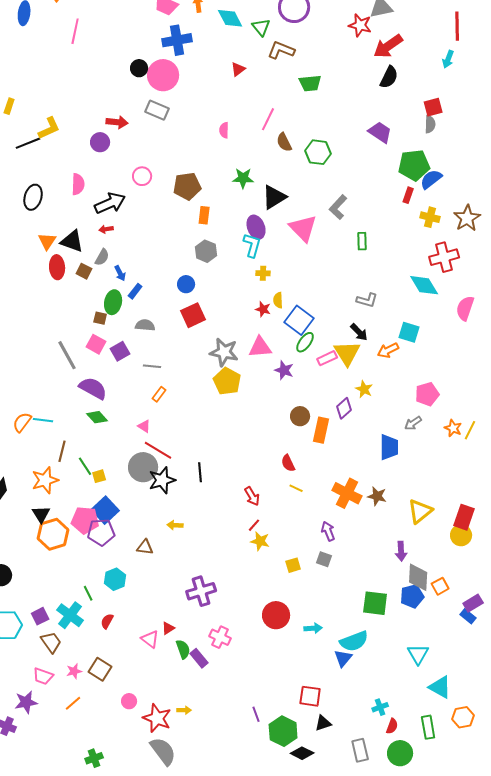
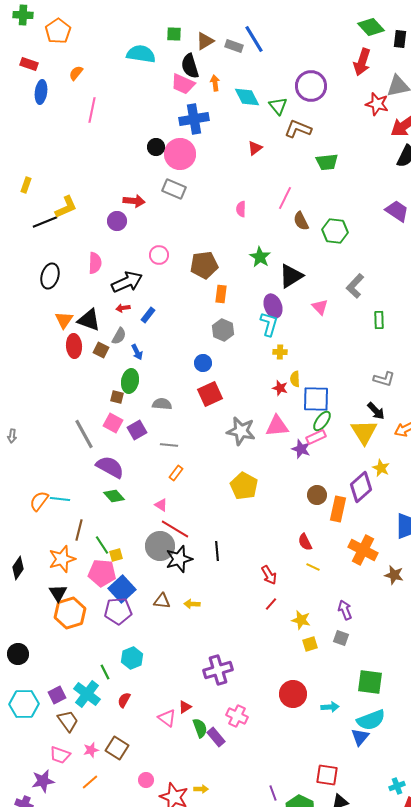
green star: (243, 178) -> (260, 257), turned 30
pink triangle: (303, 228) -> (320, 307), size x0.6
blue rectangle: (135, 291) -> (148, 315), moved
blue square: (299, 320) -> (316, 399), turned -36
pink rectangle: (327, 358) -> (316, 437), moved
yellow pentagon: (227, 381) -> (244, 486), moved
purple diamond: (344, 408) -> (361, 487), size x1.4
orange cross: (347, 493) -> (363, 550), moved
pink pentagon: (85, 520) -> (102, 573), moved
yellow star: (260, 541) -> (301, 620), moved
brown triangle: (145, 547) -> (162, 601), moved
green square: (375, 603) -> (370, 682), moved

